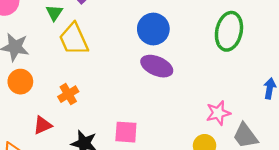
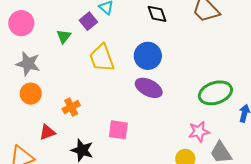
green ellipse: (229, 31) -> (215, 93), moved, turned 56
yellow trapezoid: (74, 39) -> (102, 58), moved
pink square: (126, 132) -> (118, 130), moved

